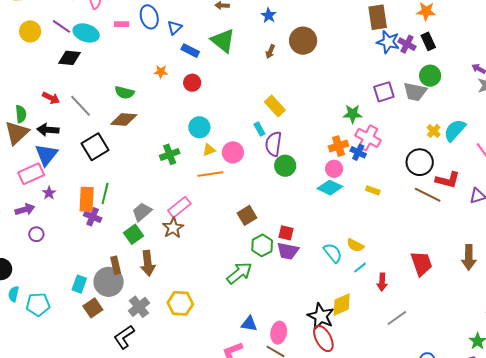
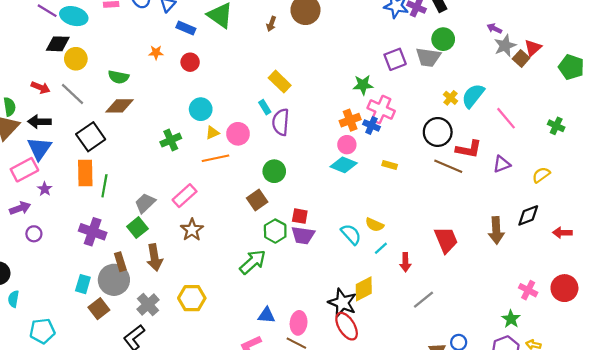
yellow circle: (30, 31) -> (76, 59), moved
green circle: (285, 166) -> (274, 171), moved
orange rectangle: (87, 199) -> (85, 173), moved
purple cross: (93, 217) -> (93, 232), moved, size x1.4
brown star: (173, 228) -> (192, 230), moved
cyan pentagon: (38, 304) -> (42, 331), moved

